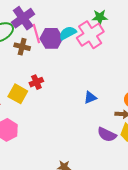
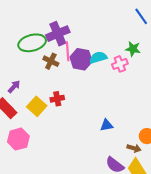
pink cross: (90, 35) -> (120, 64), size x0.6

